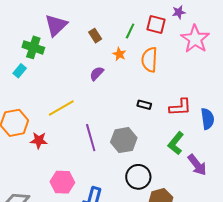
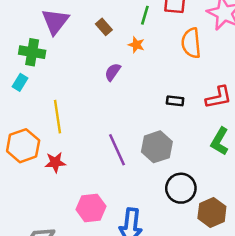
orange semicircle: (149, 60) -> (191, 43), moved
yellow line: (61, 108) -> (57, 117), moved, turned -60

